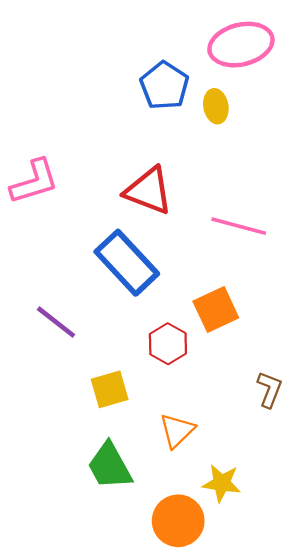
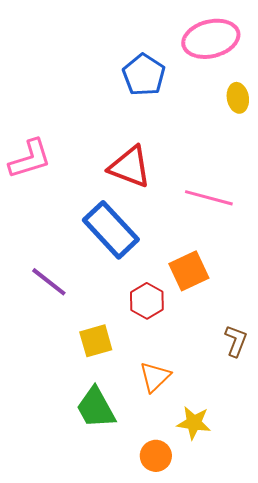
yellow ellipse: (216, 106) -> (238, 98), moved
orange circle: (178, 521) -> (156, 456), size x0.7

